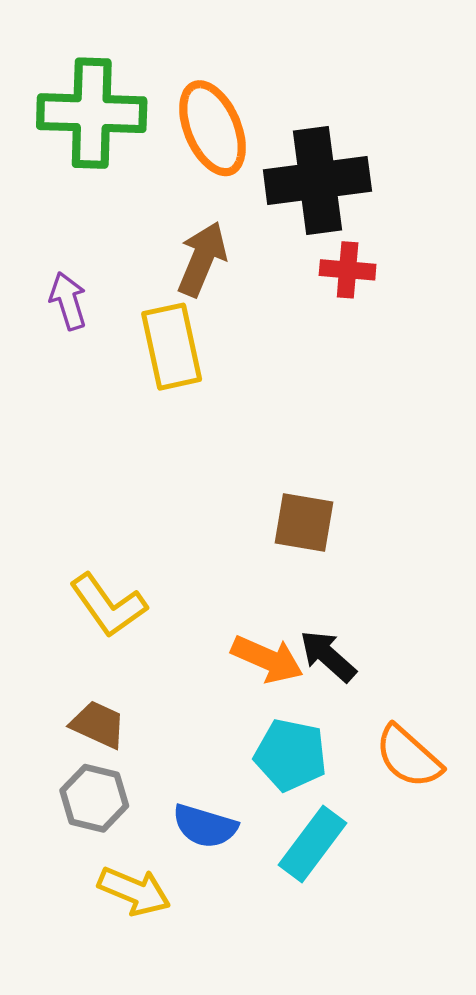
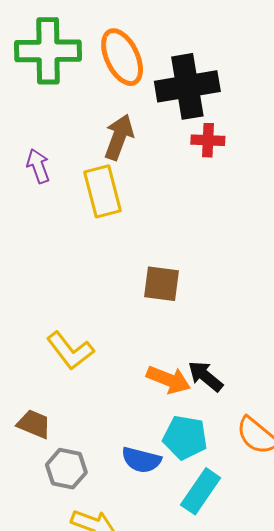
brown square: (304, 523) -> (161, 284), moved
brown trapezoid: (98, 725) -> (34, 424), moved
blue semicircle: (205, 826) -> (141, 460), moved

